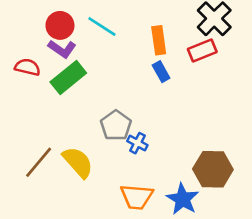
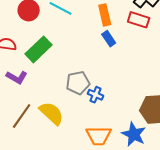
purple L-shape: (62, 49) -> (17, 77), moved
red rectangle: (202, 51) -> (139, 20), turned 45
gray pentagon: (116, 126) -> (78, 83), turned 30

